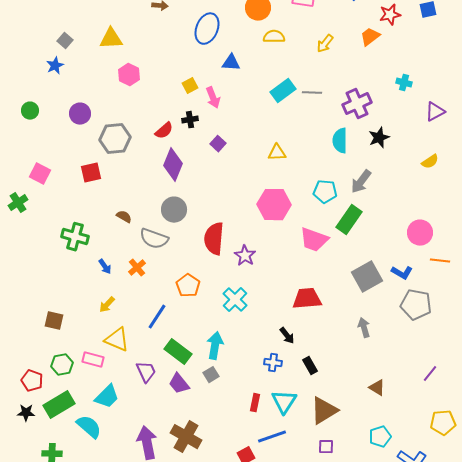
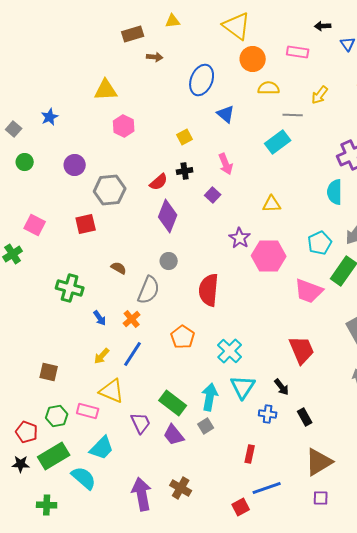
gray square: (65, 41) -> (14, 129), moved
blue triangle: (231, 63) -> (226, 114), turned 36
gray line: (312, 93) -> (293, 115), moved
pink arrow: (213, 98) -> (226, 164), moved
cyan pentagon: (325, 192) -> (320, 243), turned -30
gray circle: (174, 210) -> (169, 261), size x0.7
gray semicircle: (154, 239) -> (149, 290), turned -88
purple star: (245, 256) -> (240, 238), moved
red trapezoid: (307, 299) -> (302, 350), turned 72
blue line: (157, 317) -> (133, 354), moved
cyan triangle: (284, 402) -> (243, 387), moved
brown cross: (186, 437) -> (181, 488), size x0.7

